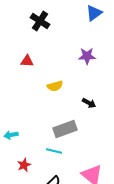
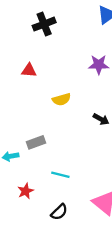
black cross: (40, 21) -> (44, 24), turned 36
gray rectangle: (65, 129) -> (36, 142), moved, size x0.7

